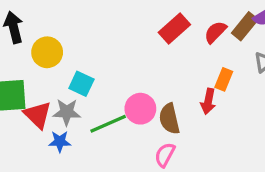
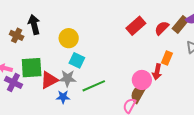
yellow circle: (47, 52) -> (69, 38), moved
pink circle: (140, 109) -> (142, 80), moved
red triangle: (38, 115) -> (49, 80), turned 48
brown semicircle: (169, 119) -> (138, 94), moved, turned 42

